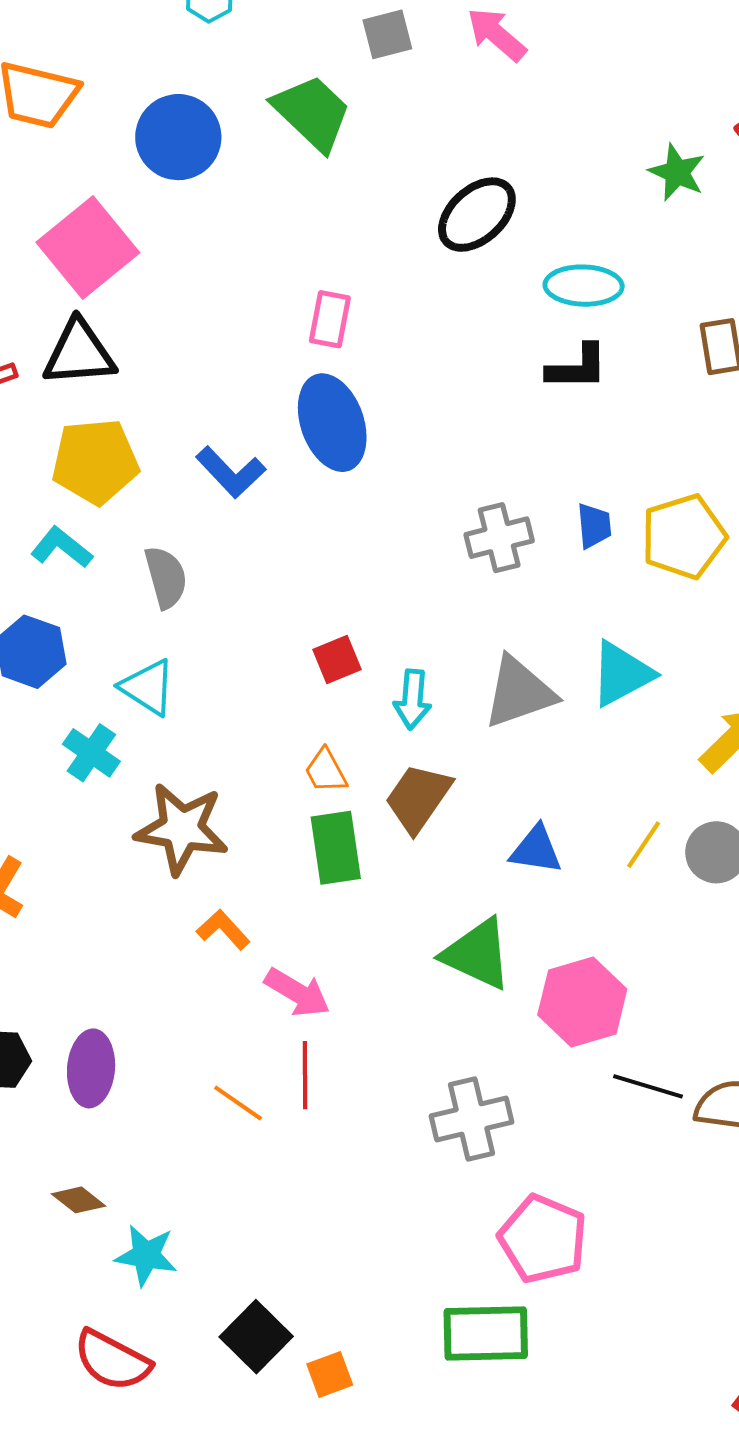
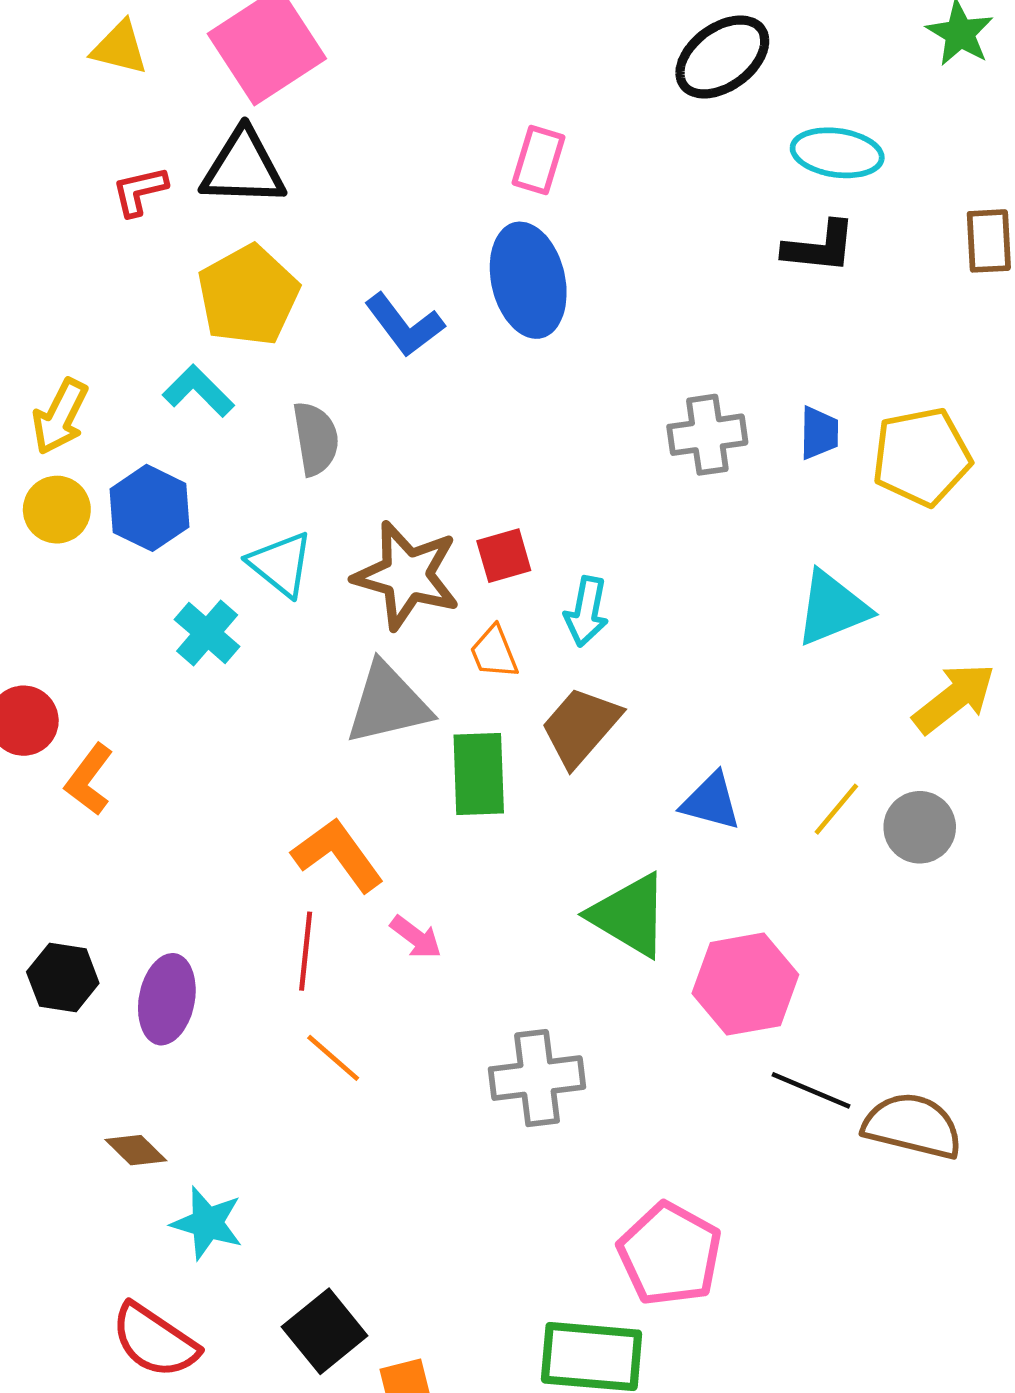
yellow pentagon: (95, 461) -> (248, 295), turned -30
gray triangle: (519, 692) -> (388, 704), moved
orange trapezoid: (326, 771) -> (494, 652), moved
brown star: (182, 829) -> (407, 575), moved
orange L-shape: (223, 930) -> (338, 855), size x1.5
pink arrow: (297, 993) -> (416, 937), size x0.7
red line: (305, 1075) -> (306, 951), moved
gray cross: (472, 1119) -> (537, 1078), moved

